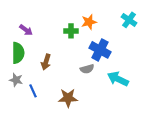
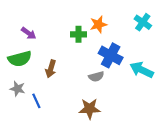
green semicircle: (18, 53) -> (20, 59), turned 75
cyan arrow: (118, 79) -> (142, 70), moved
brown star: (68, 98) -> (90, 109), moved

